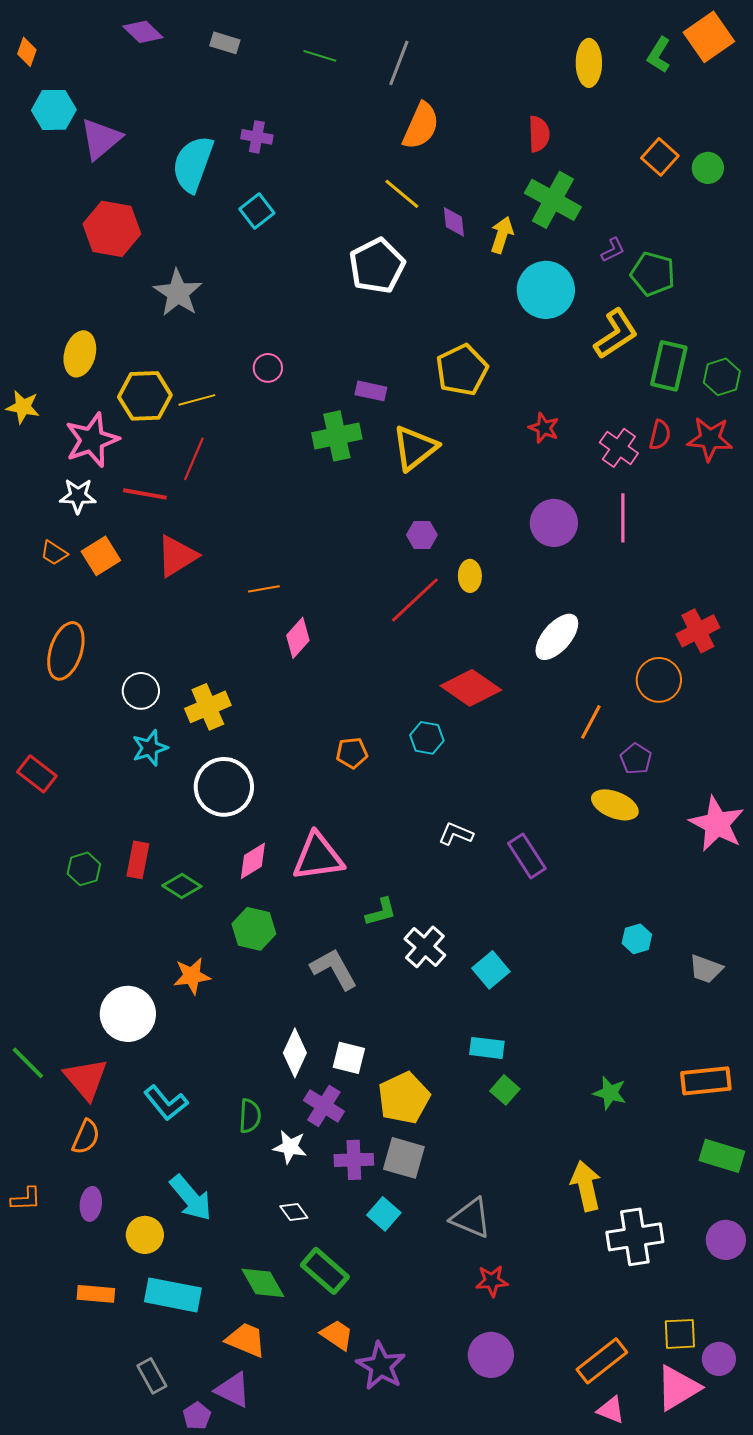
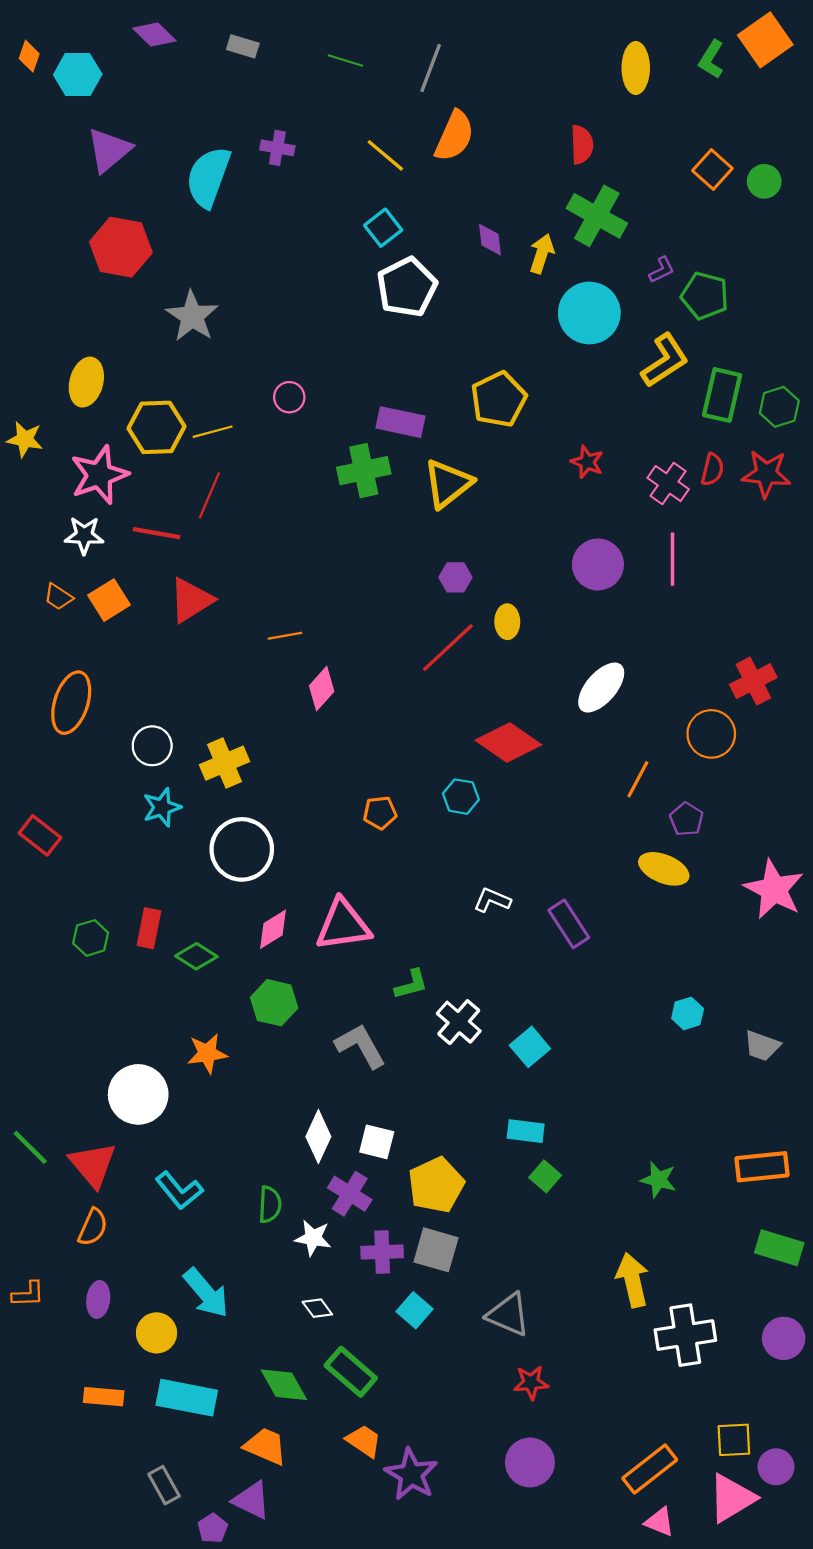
cyan hexagon: (54, 110) -> (78, 74), moved
yellow line: (402, 194) -> (385, 155), moved
cyan square: (257, 211) -> (383, 228), moved
purple rectangle: (371, 391) -> (400, 422), size x1.4

